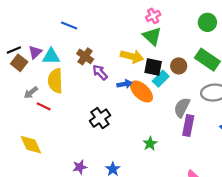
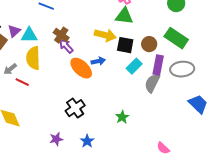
green triangle: (152, 36) -> (124, 16), turned -36
purple arrow: (100, 72) -> (66, 46), moved
cyan rectangle: (161, 79) -> (134, 66), moved
orange ellipse: (141, 91) -> (81, 68), moved
black cross: (100, 118) -> (75, 108), moved
purple rectangle: (188, 126) -> (158, 65), moved

